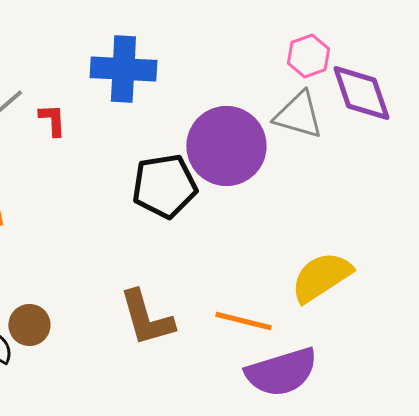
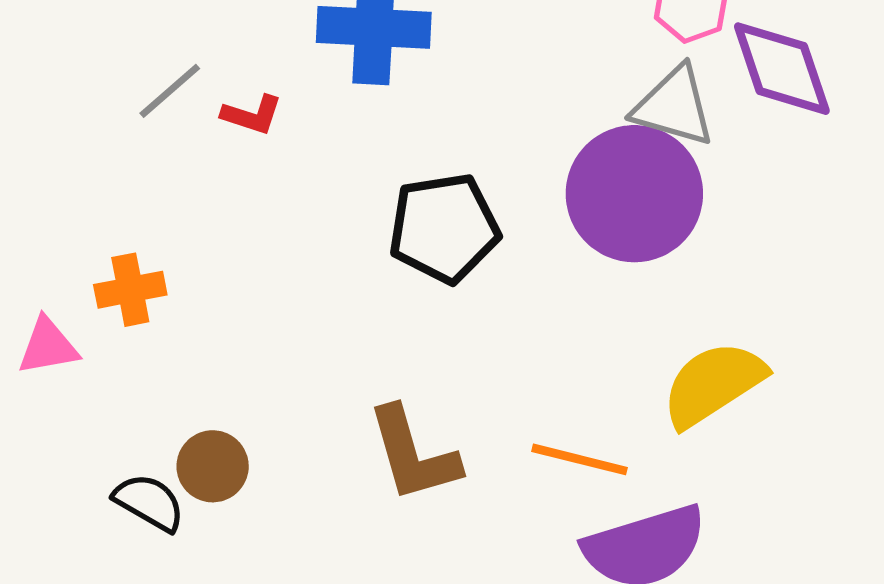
red L-shape: (52, 120) -> (252, 115), turned 111
purple circle: (226, 146) -> (634, 194), moved

